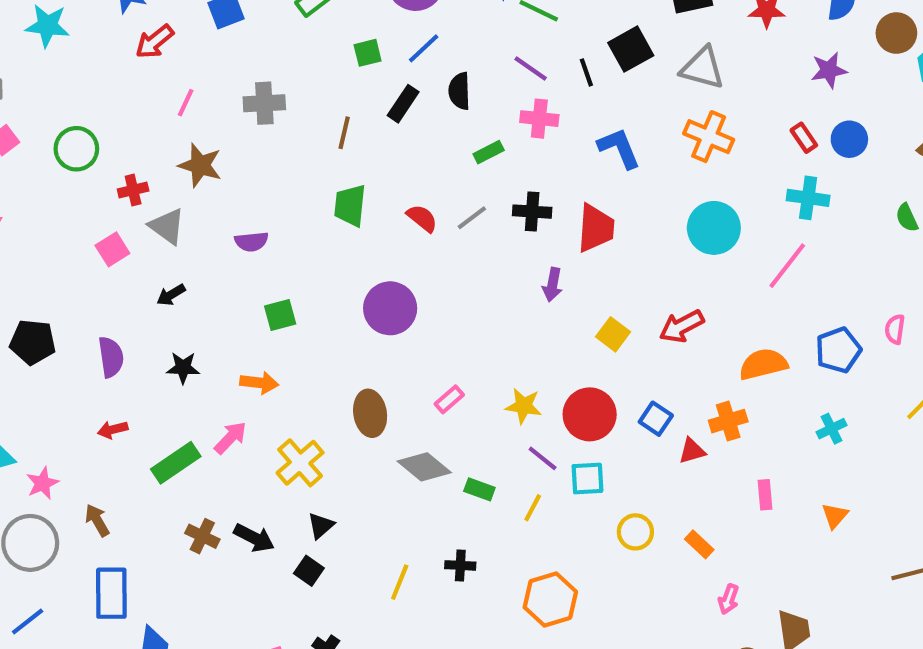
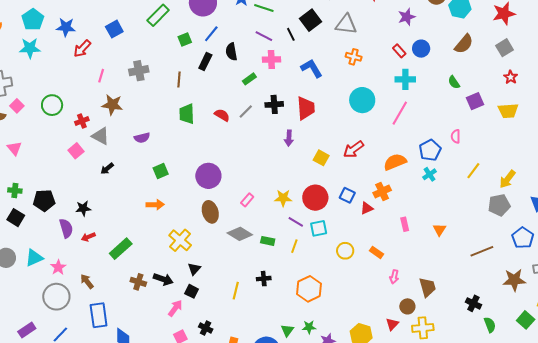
orange cross: (709, 137) -> (354, 57), size x0.7
purple circle: (390, 308) -> (208, 176), moved
purple semicircle: (111, 357) -> (66, 228), moved
black star: (183, 368) -> (83, 208), moved
cyan cross: (832, 429) -> (430, 174), moved
pink arrow: (230, 438) -> (175, 308), moved

